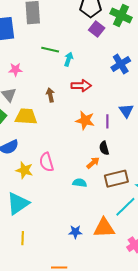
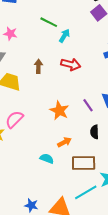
orange star: (85, 120) -> (59, 111), moved
purple line: (107, 121) -> (88, 105), turned -48
black semicircle: (104, 148) -> (95, 132), moved
pink semicircle: (46, 162) -> (14, 119), moved, turned 48

